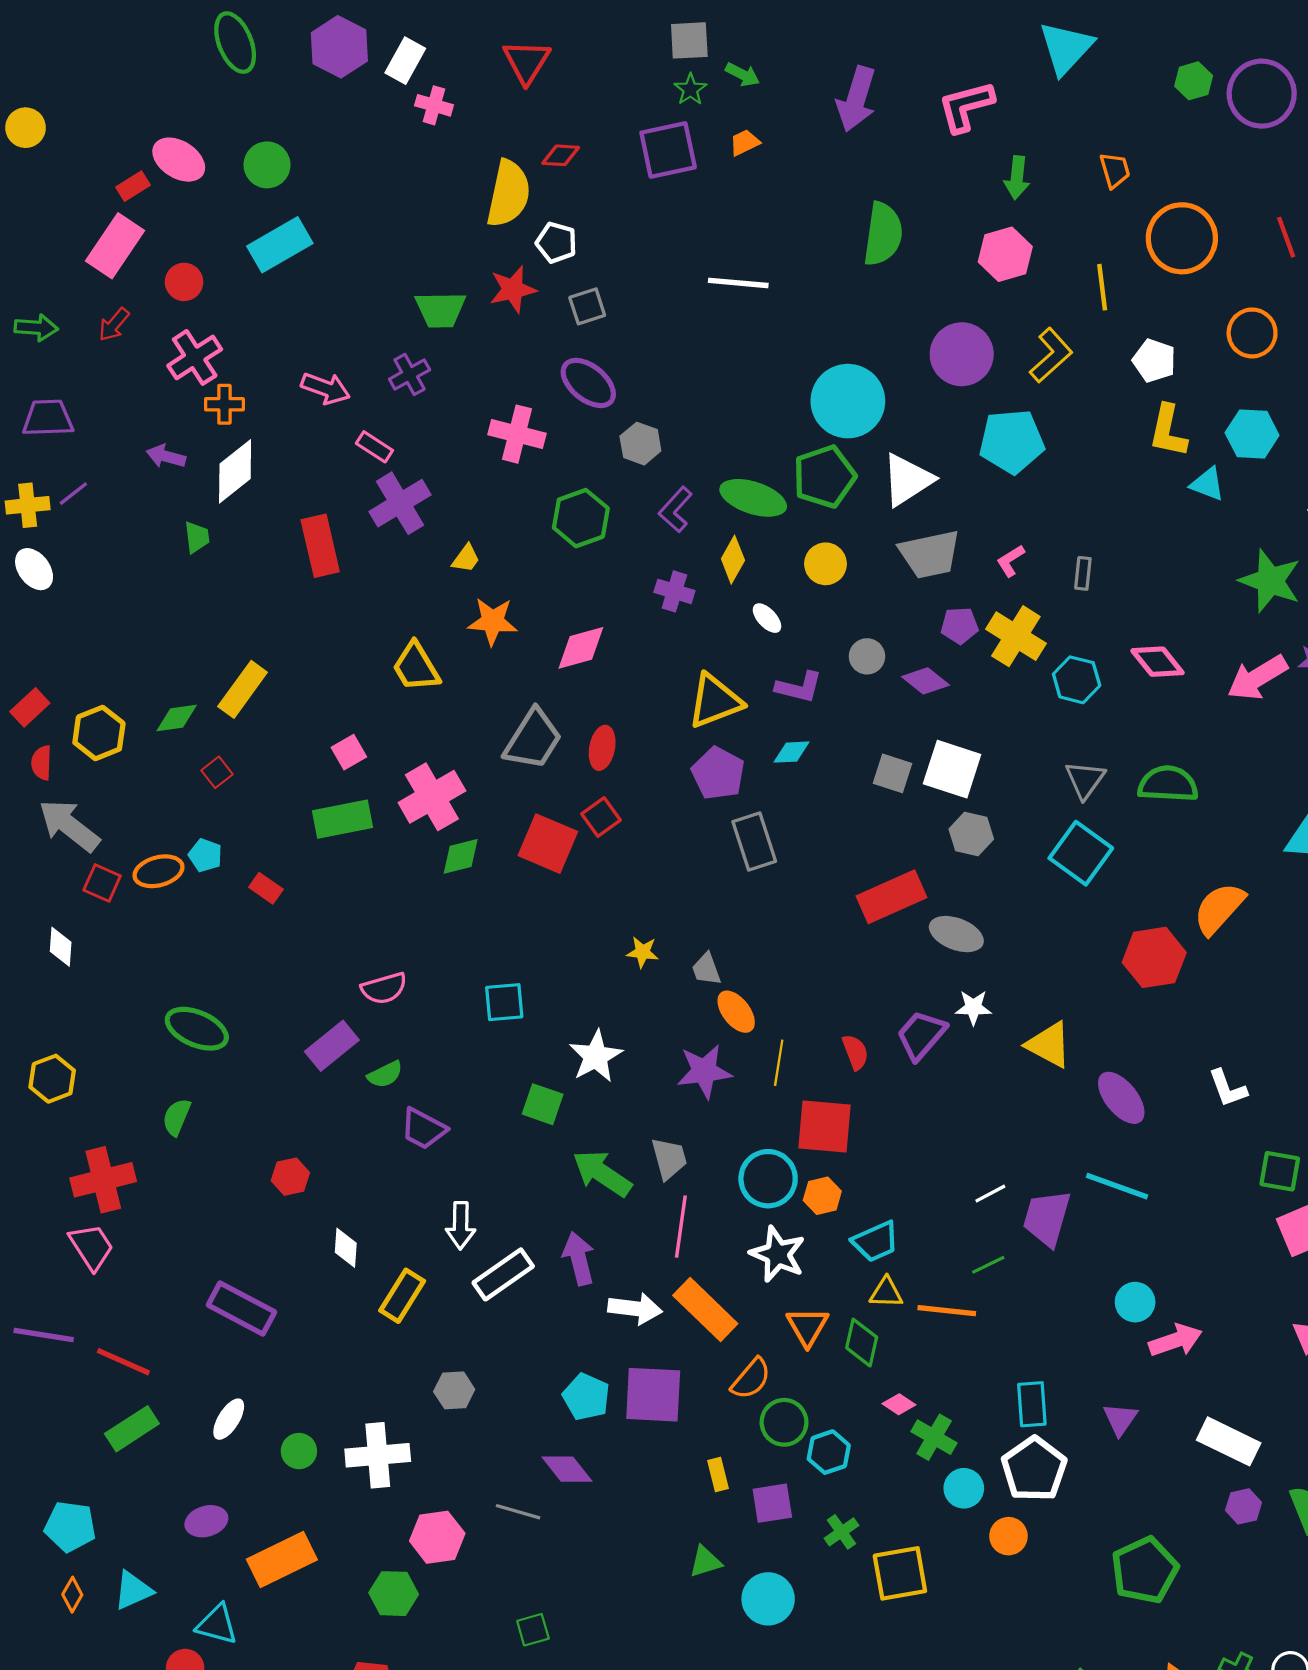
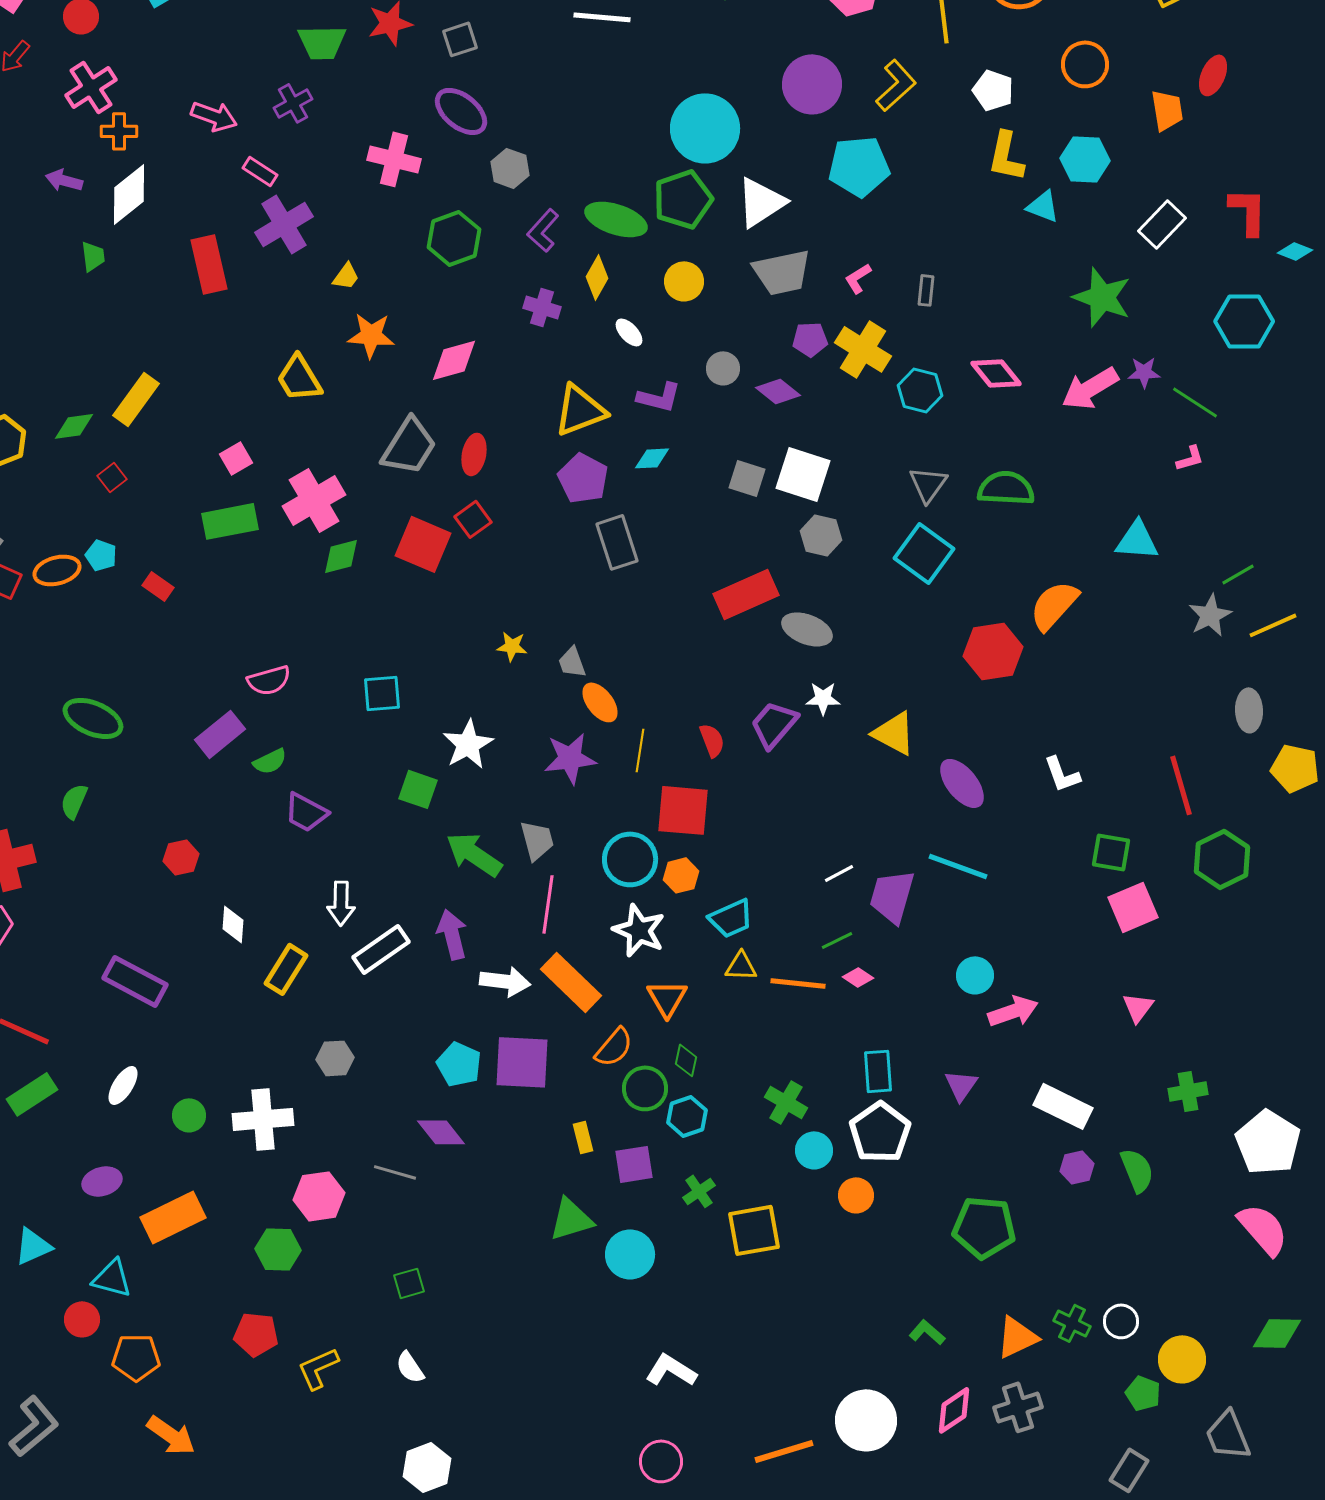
green diamond: (862, 1343) -> (686, 1060), moved, size x0.7
pink diamond: (899, 1404) -> (858, 977), moved
green triangle: (705, 1562) -> (571, 1219), size x1.4
green pentagon: (1145, 1570) -> (984, 1227), turned 30

